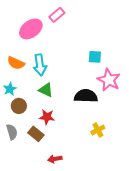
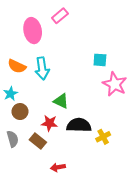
pink ellipse: (31, 29) -> (33, 31), turned -65
green triangle: (46, 90) -> (61, 101), moved
black semicircle: (86, 96) -> (79, 125), moved

